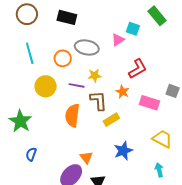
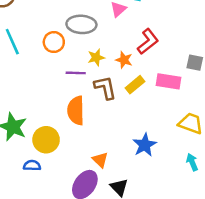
yellow circle: (46, 86) -> (46, 140), moved
orange star: (123, 92) -> (124, 60), moved
yellow rectangle: (111, 120) -> (135, 85), moved
blue semicircle: (31, 154) -> (32, 166), turned 80

